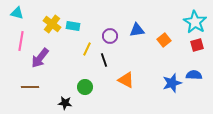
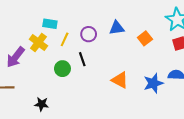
yellow cross: (52, 24) -> (38, 43), moved
yellow line: (87, 49) -> (65, 39), moved
orange triangle: (126, 80) -> (120, 80), moved
green circle: (85, 87) -> (62, 69), moved

